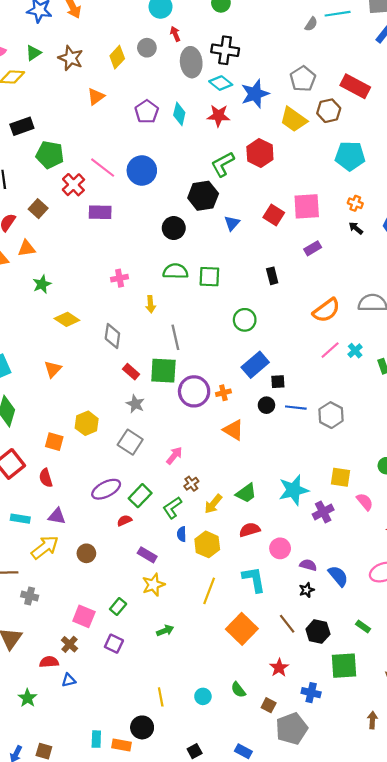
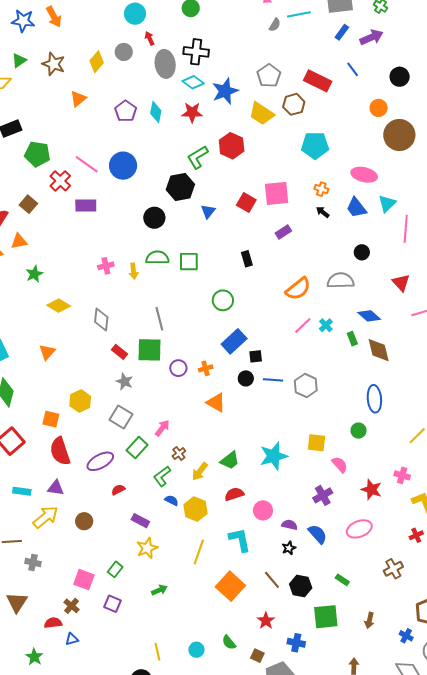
yellow arrow: (150, 304) -> (134, 271), moved
purple circle: (194, 391) -> (178, 368), size x0.6
red semicircle: (46, 478) -> (60, 451), moved, size x1.6
green rectangle: (140, 496) -> (137, 448), moved
purple cross: (323, 512) -> (323, 495), moved
blue semicircle: (182, 534) -> (172, 500), turned 120

